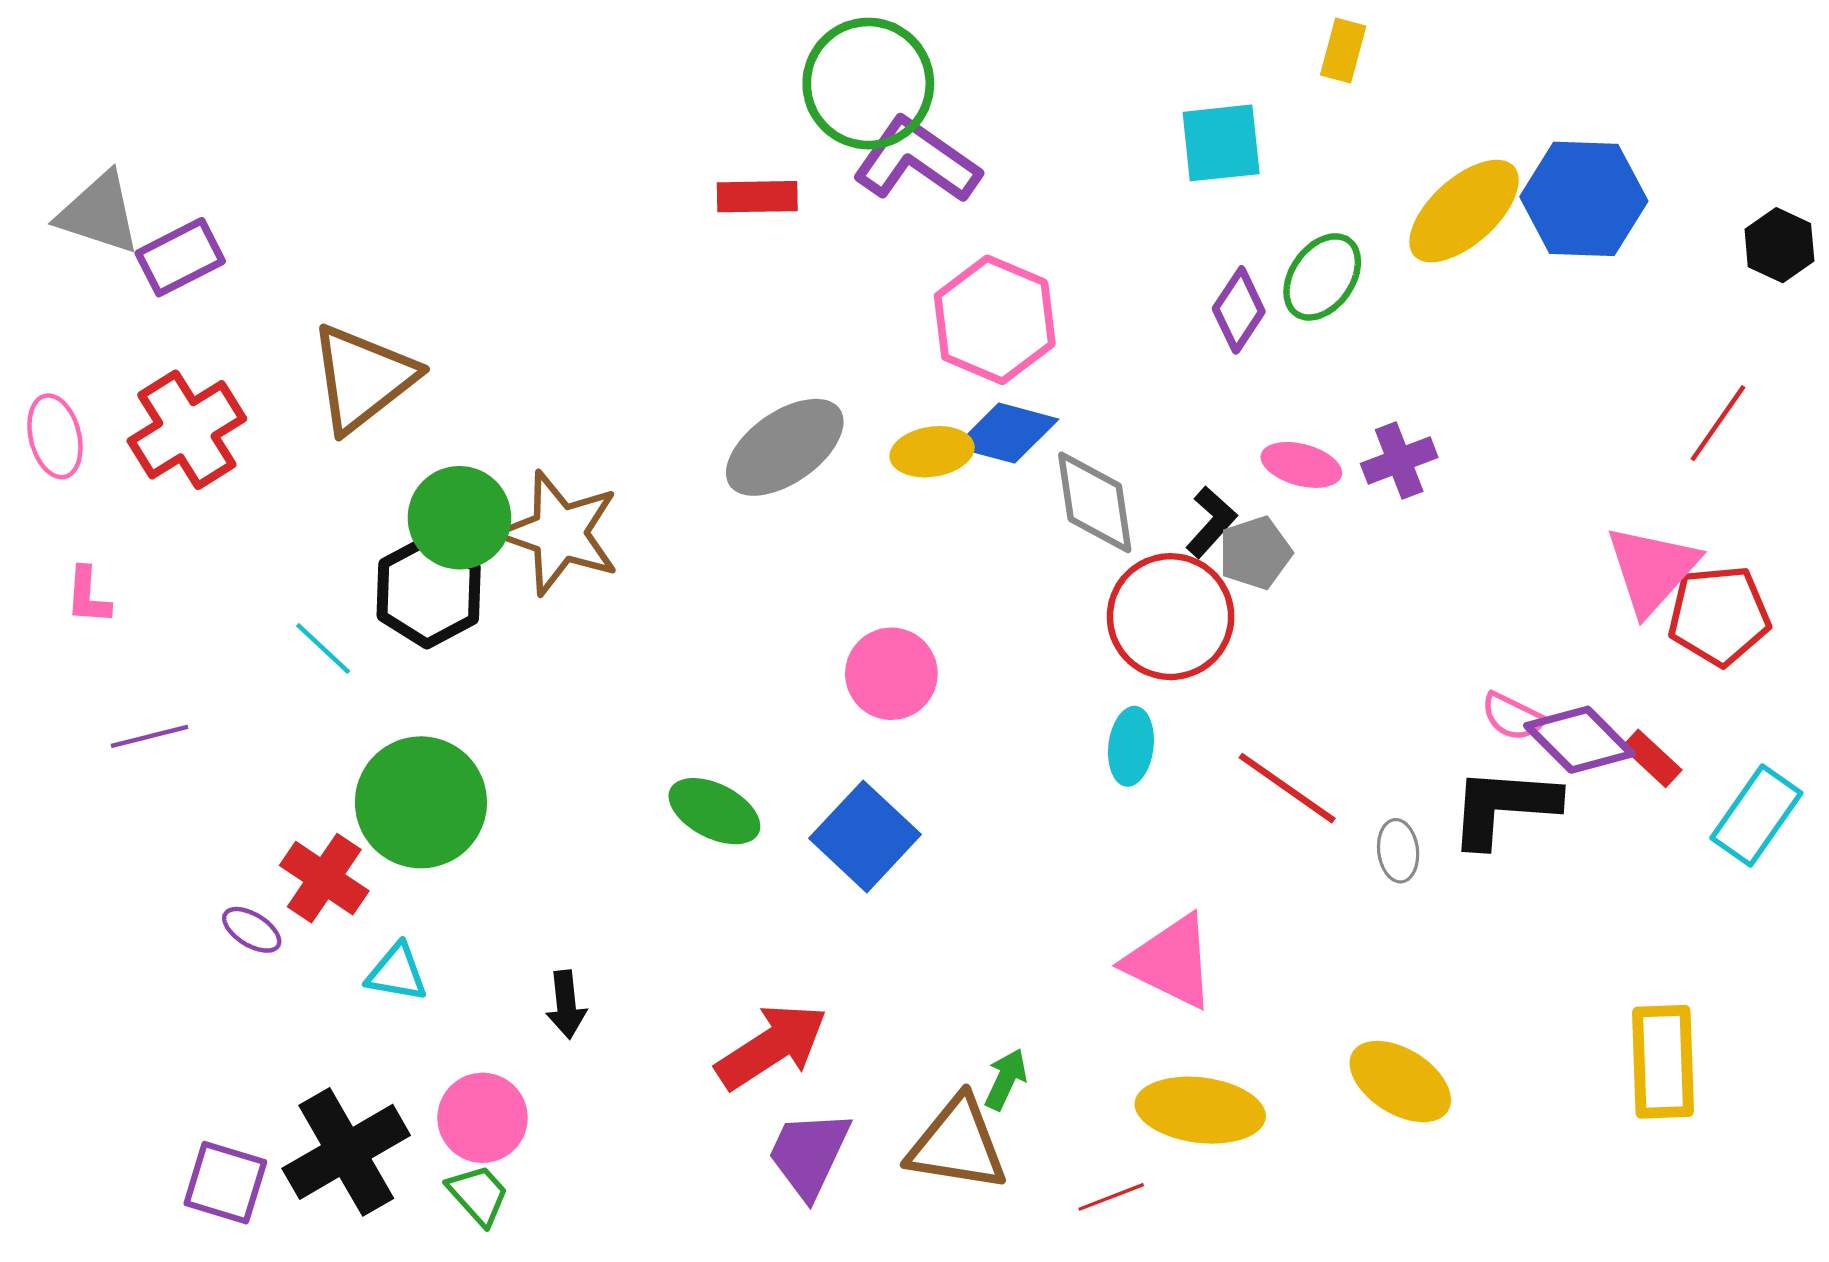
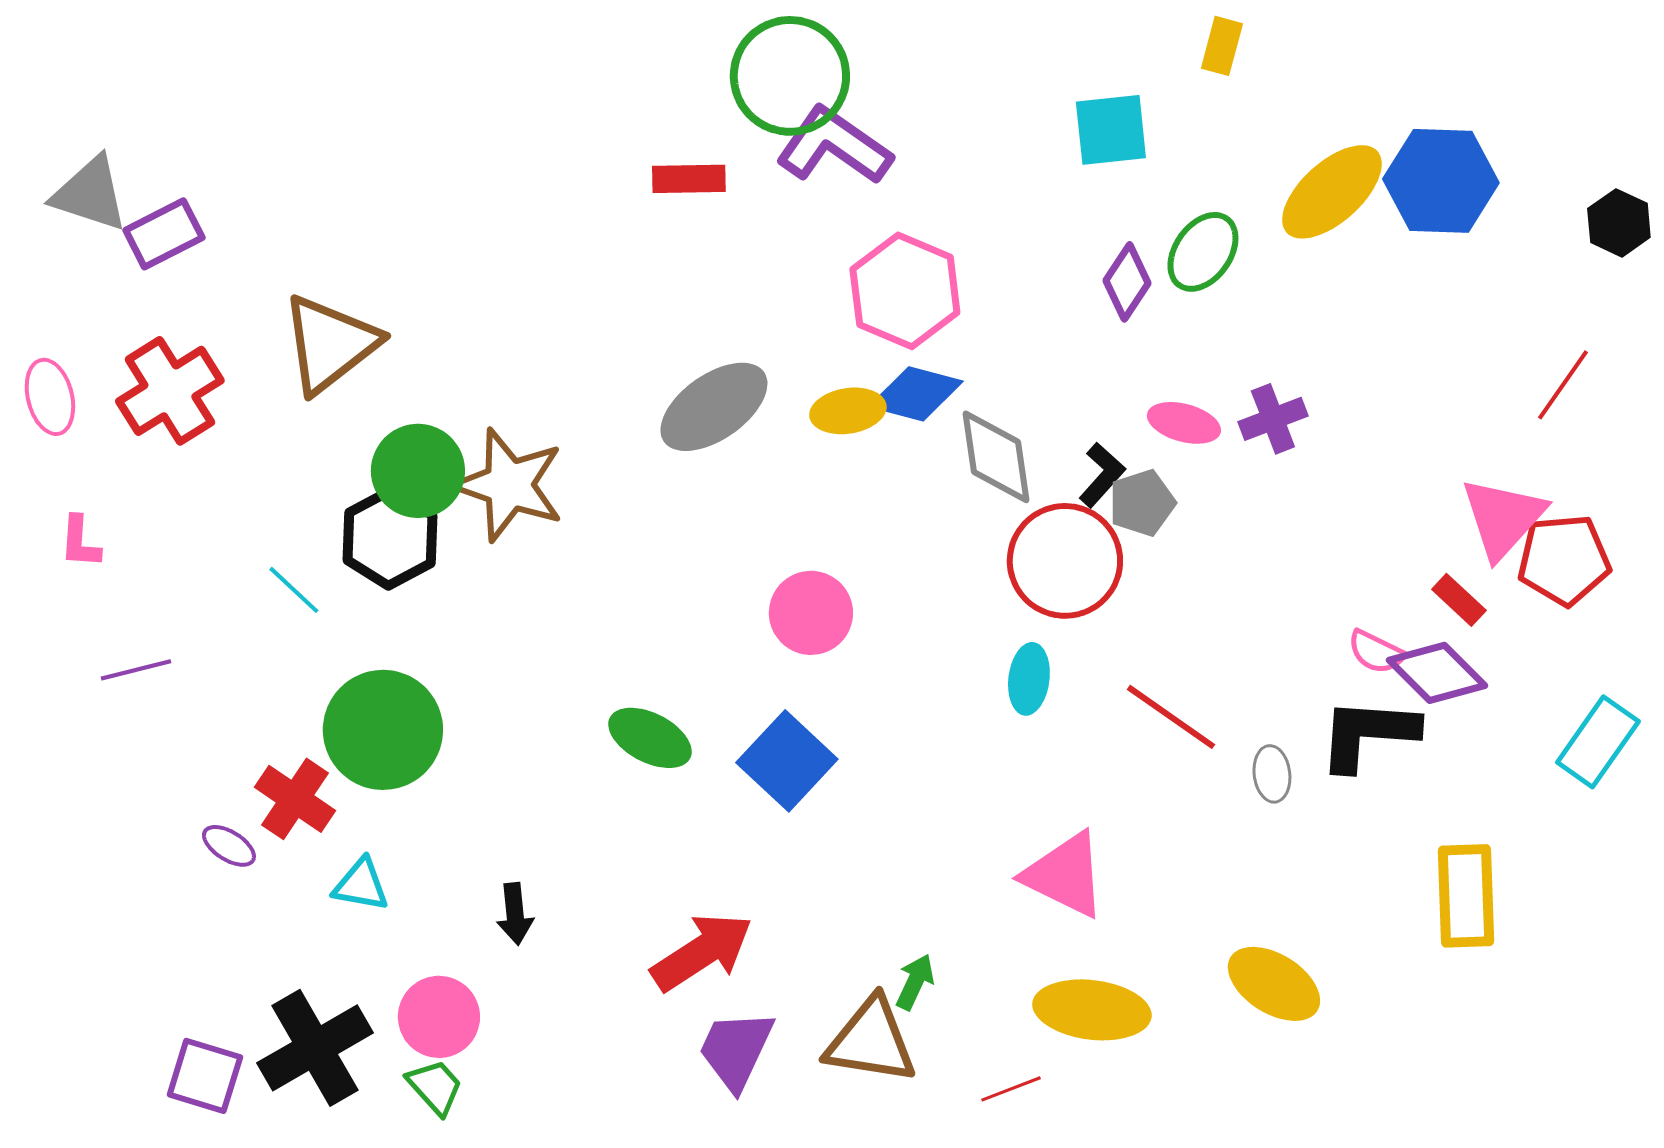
red rectangle: (1652, 758) -> (1459, 600), moved
yellow rectangle: (1663, 1062) -> (1466, 896), moved

